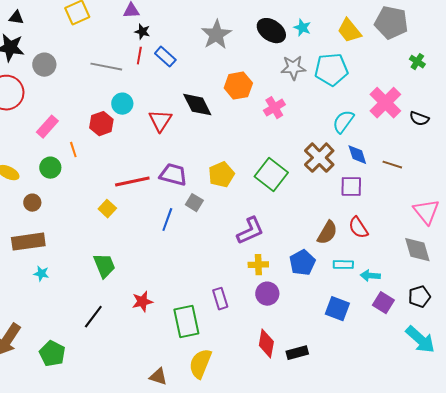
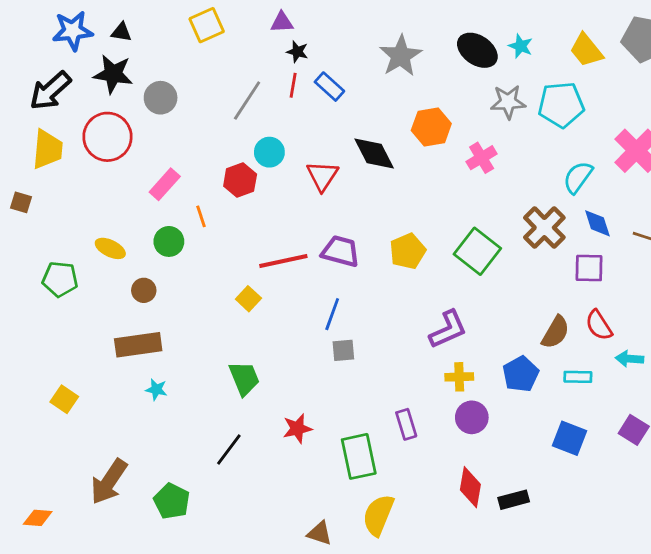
gray line: (106, 67) -> (247, 101), turned -68
gray square: (194, 203) -> (343, 350), moved, turned -36
cyan arrow: (370, 276) -> (630, 359), moved

